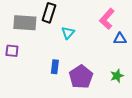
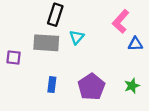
gray rectangle: (25, 23) -> (46, 43), moved
blue rectangle: (55, 67) -> (52, 85), moved

